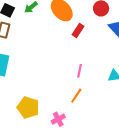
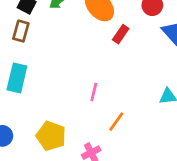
pink line: (80, 71) -> (94, 92), moved

